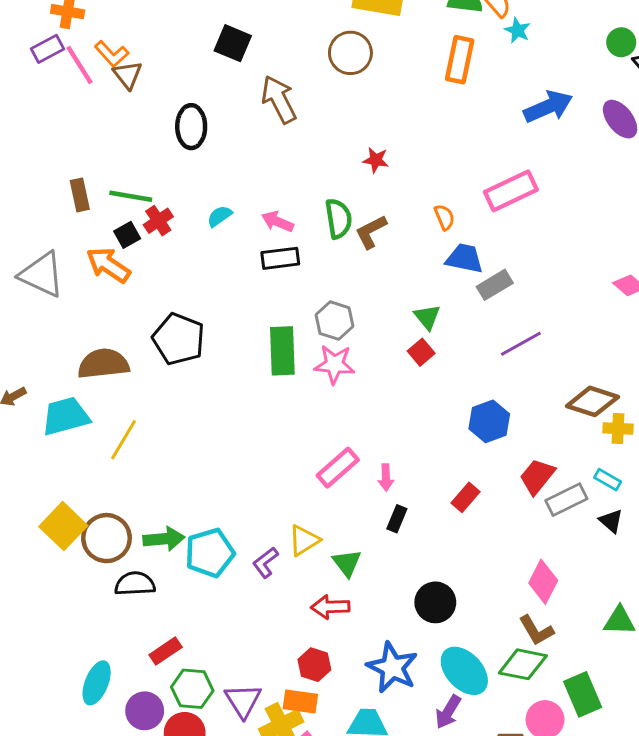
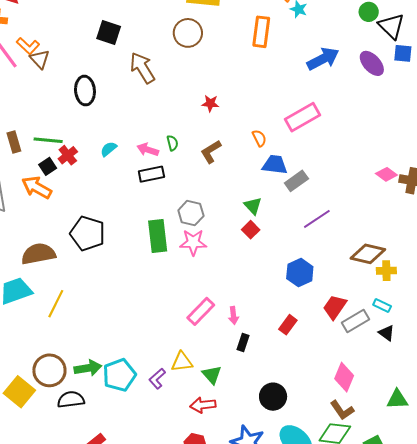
green semicircle: (338, 219) -> (172, 143), moved, size x0.6
yellow square: (63, 526) -> (19, 392), moved
yellow triangle: (304, 540) -> (182, 362), turned 30

